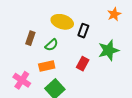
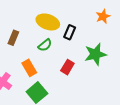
green semicircle: (51, 45) -> (45, 45), moved
orange rectangle: (47, 66) -> (29, 68), turned 70

